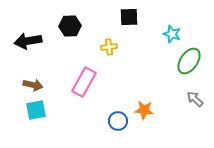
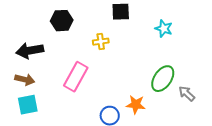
black arrow: (28, 41) -> (30, 51), moved
green ellipse: (189, 61) -> (163, 79), moved

